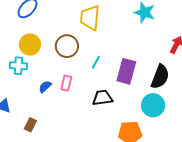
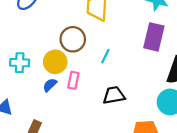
yellow circle: (30, 45) -> (55, 62), moved
purple rectangle: (126, 71) -> (154, 37), moved

